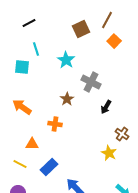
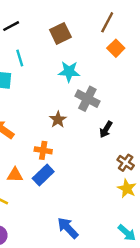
brown square: (81, 29) -> (60, 33), moved
cyan star: (66, 60) -> (69, 72), moved, turned -30
yellow star: (109, 153) -> (127, 189), moved
blue rectangle: (49, 167) -> (43, 175), moved

